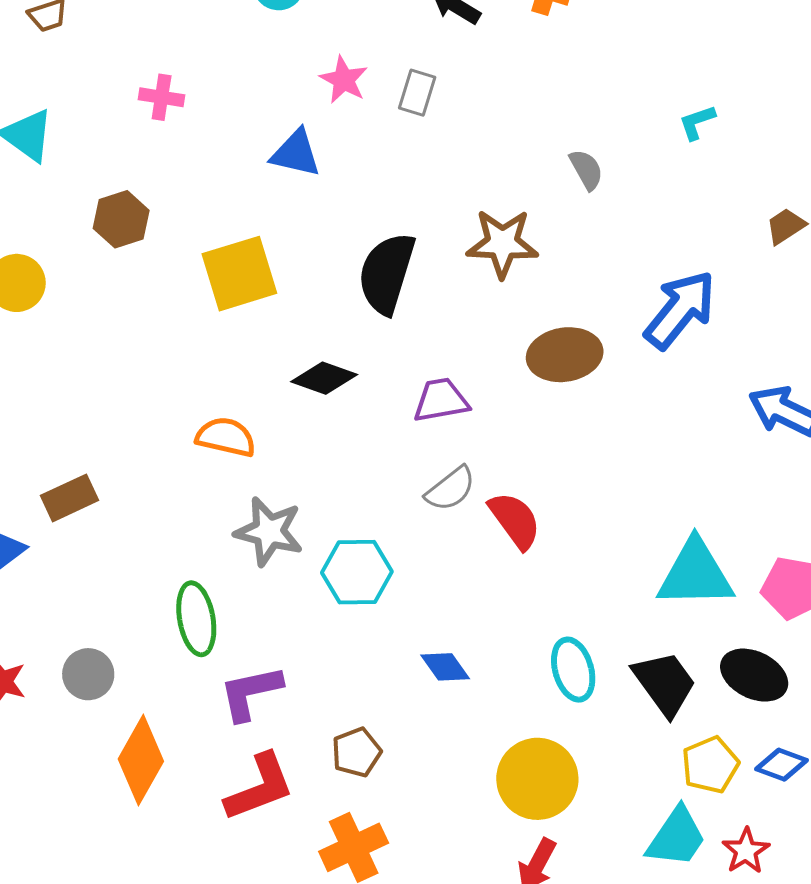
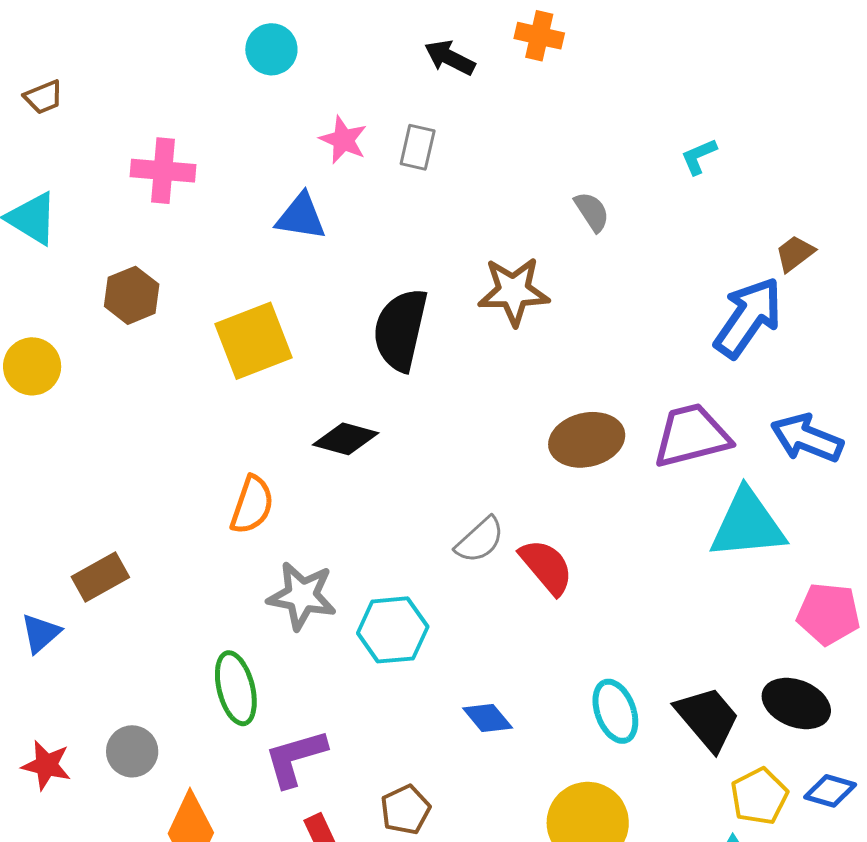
pink cross: (162, 97) -> (163, 171), size x1.4
blue arrow: (680, 310) -> (748, 317), moved
brown ellipse: (565, 355) -> (587, 440), moved
purple trapezoid: (441, 400) -> (692, 436), moved, size x1.4
orange semicircle: (226, 437) -> (252, 505), turned 100
cyan triangle: (695, 574) -> (748, 524), moved

